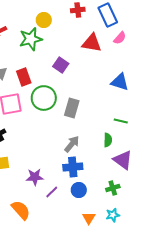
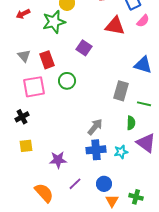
green circle: (44, 98) -> (67, 81), size x0.7
gray rectangle: (72, 108) -> (121, 91), moved
green cross: (113, 188) -> (136, 197), moved, turned 32
blue circle: (79, 190) -> (104, 184), moved
purple line: (52, 192) -> (75, 184), moved
cyan star: (113, 215) -> (121, 152), moved

